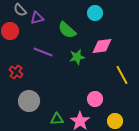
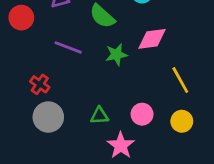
red cross: (16, 72) -> (40, 84), moved
green triangle: (57, 119) -> (99, 116), moved
yellow circle: (115, 121) -> (182, 121), moved

